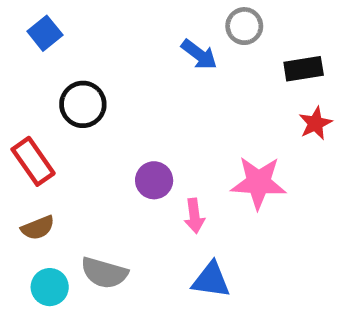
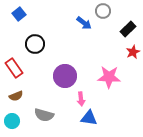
black rectangle: (304, 69) -> (128, 29), turned -35
purple circle: (154, 180) -> (65, 76), size x1.5
pink arrow: (194, 216) -> (81, 99), moved
cyan circle: (50, 287) -> (12, 121), moved

